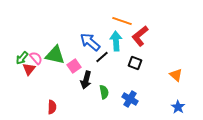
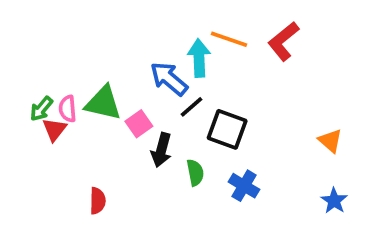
red L-shape: (140, 36) -> (283, 41), moved
cyan arrow: (116, 41) -> (199, 58), moved
pink semicircle: (36, 58) -> (68, 109), turned -144
black square: (135, 63) -> (227, 129), moved, size x1.5

